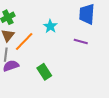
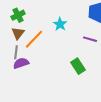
green rectangle: (44, 72) -> (78, 66), moved

